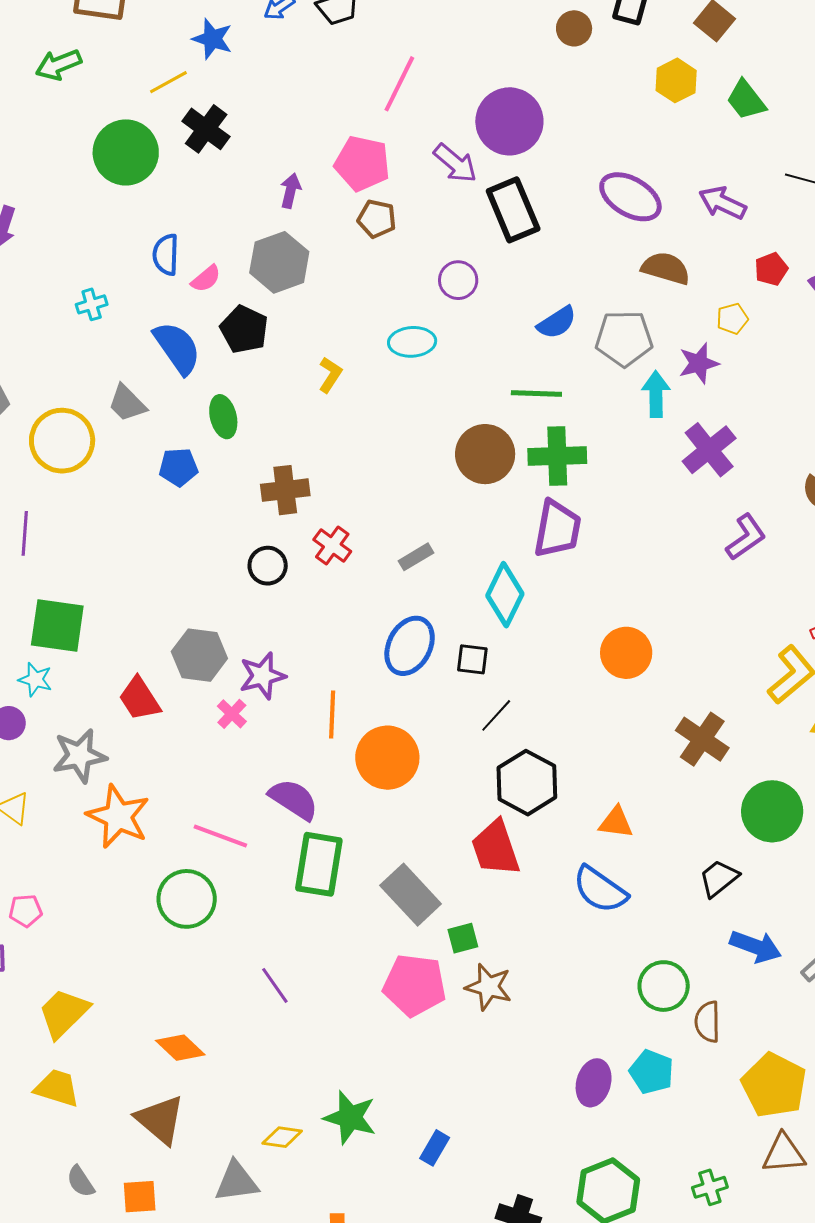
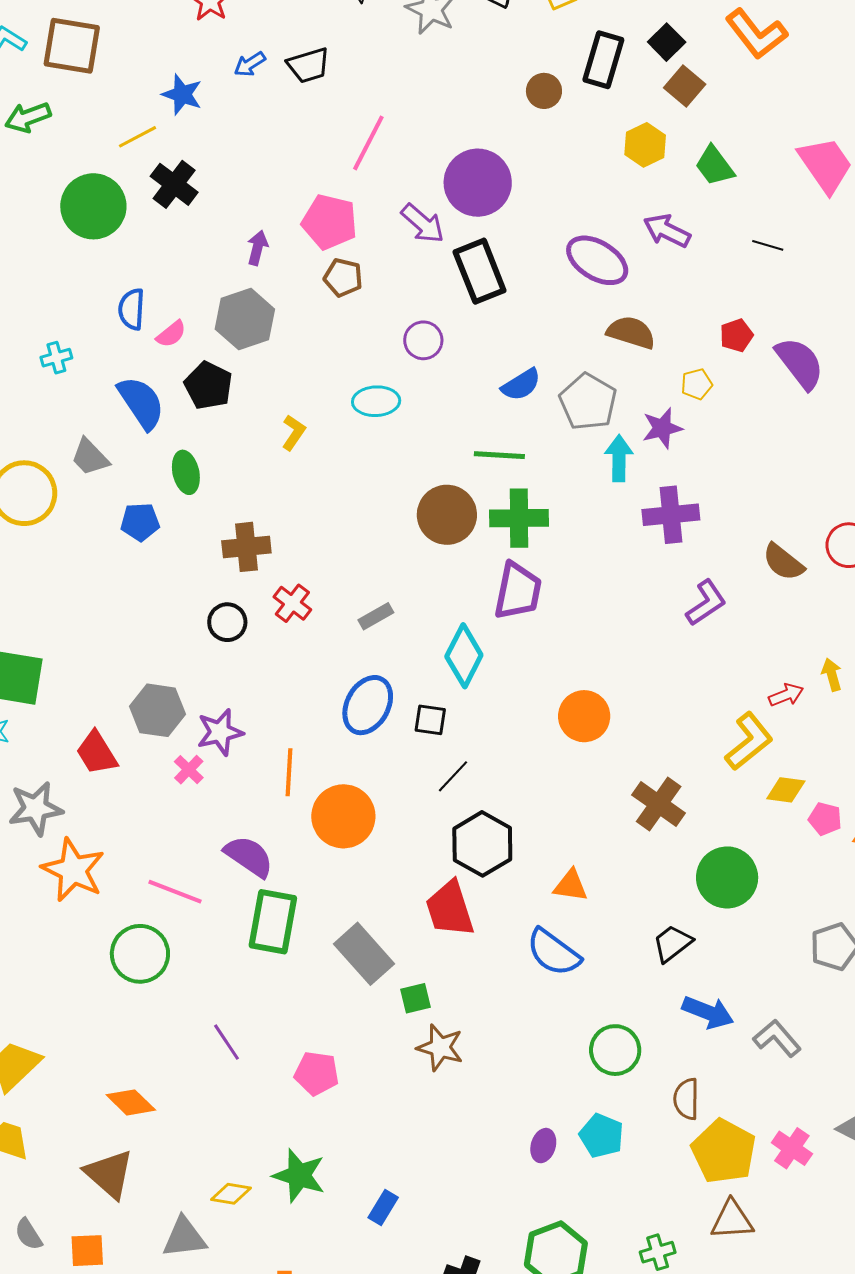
purple arrow: (722, 203) -> (667, 231), moved
gray pentagon: (624, 338) -> (588, 402), turned 30
purple cross: (709, 450) -> (671, 515), turned 32
pink pentagon: (414, 985) -> (317, 1073), moved, size x0.7
brown semicircle: (708, 1022) -> (686, 1099), moved
purple ellipse: (594, 1083) -> (543, 1146), size x0.7

